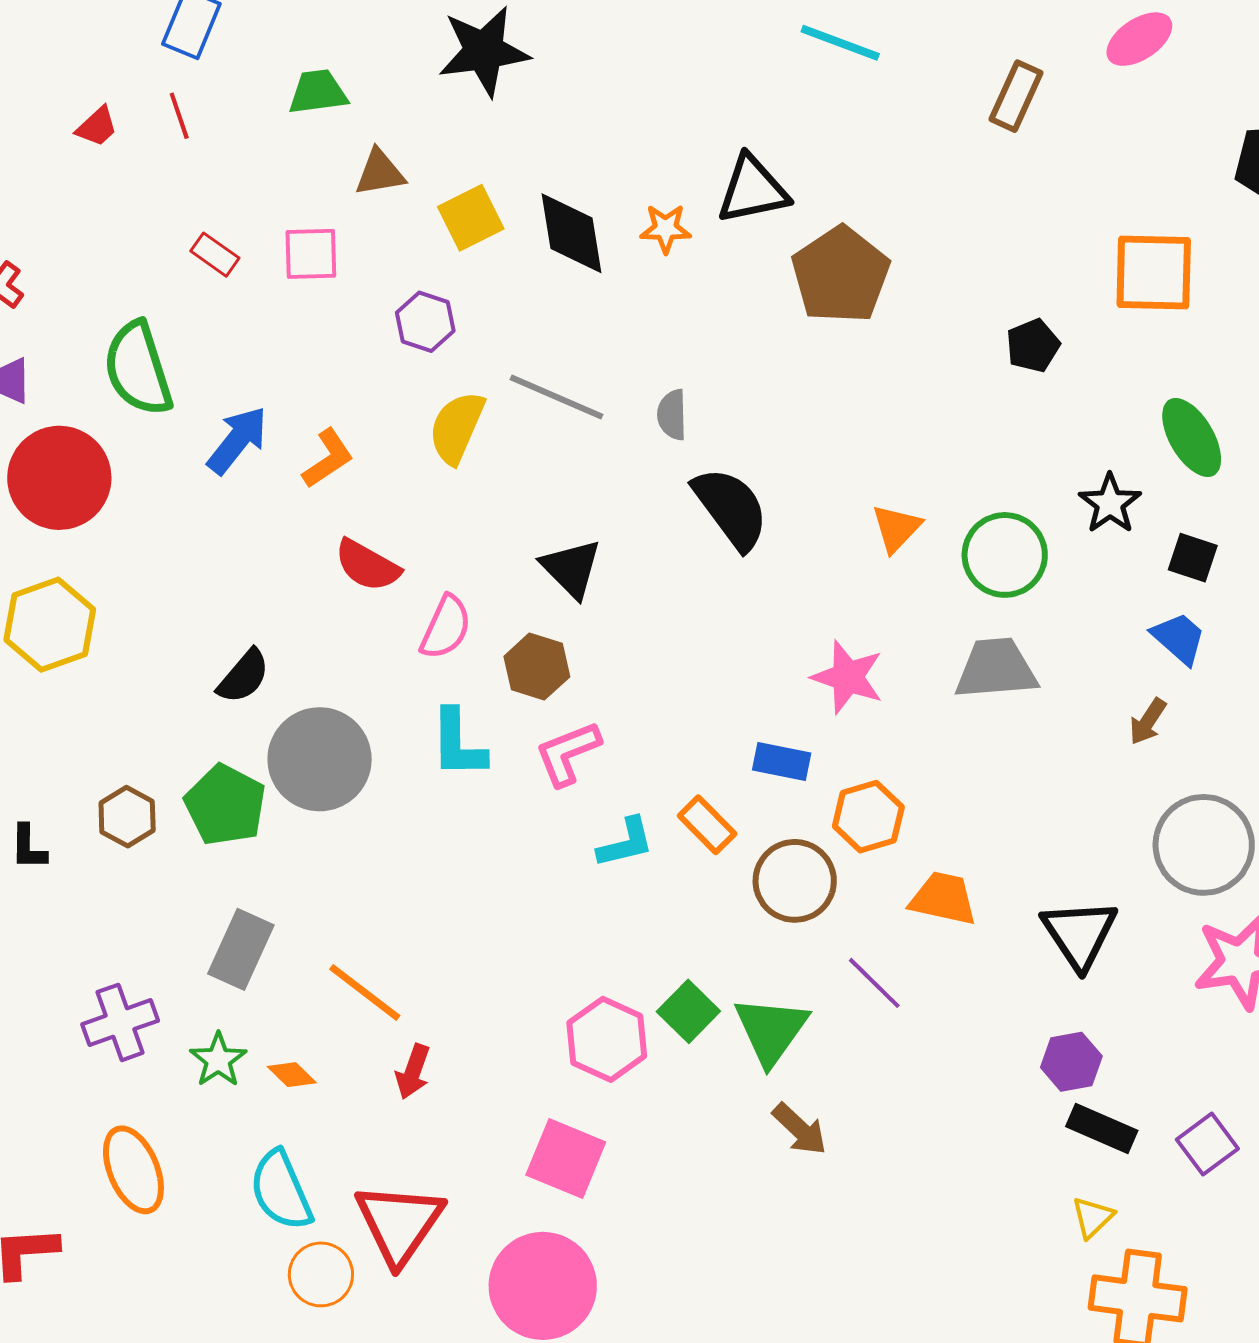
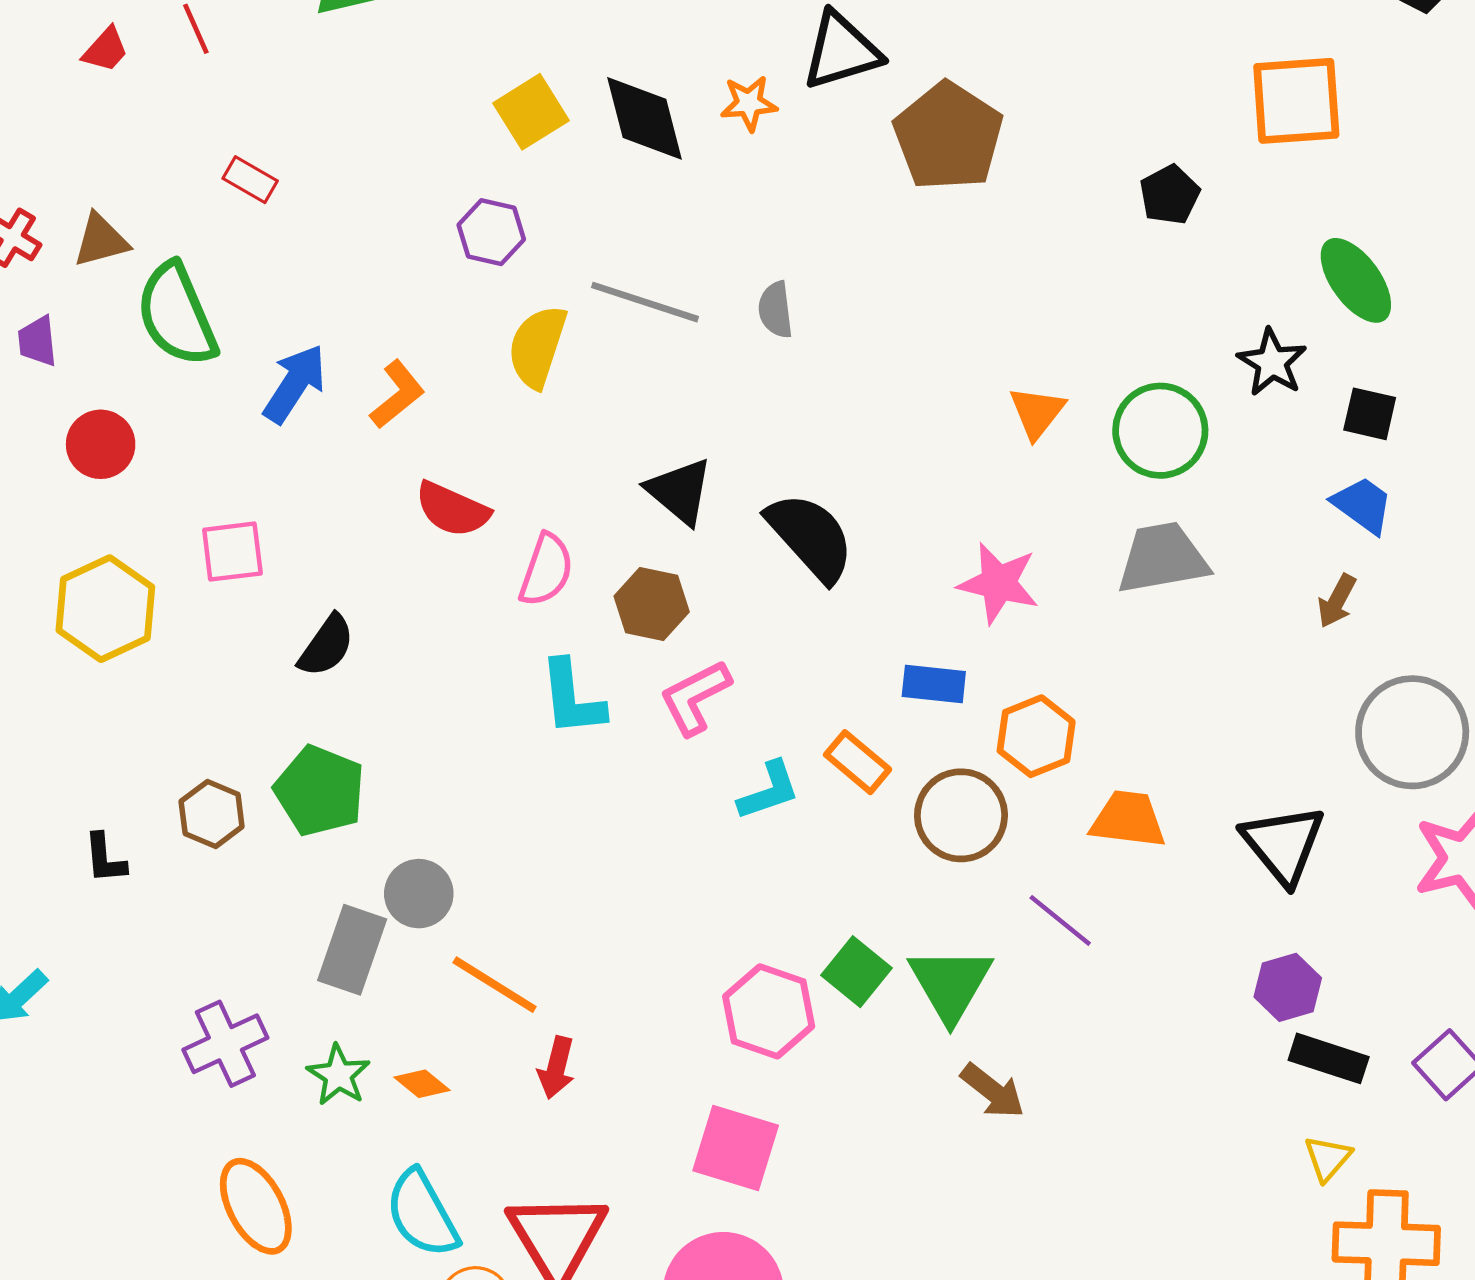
brown triangle: (380, 173) -> (101, 240), moved
pink square: (311, 254) -> (232, 552), moved
red circle: (59, 478) -> (101, 444), size x0.6
black semicircle: (731, 508) -> (810, 537), moved
gray circle: (320, 759) -> (419, 894), moved, size x0.6

